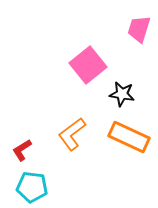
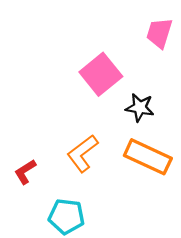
cyan pentagon: (32, 187) -> (66, 216), moved

